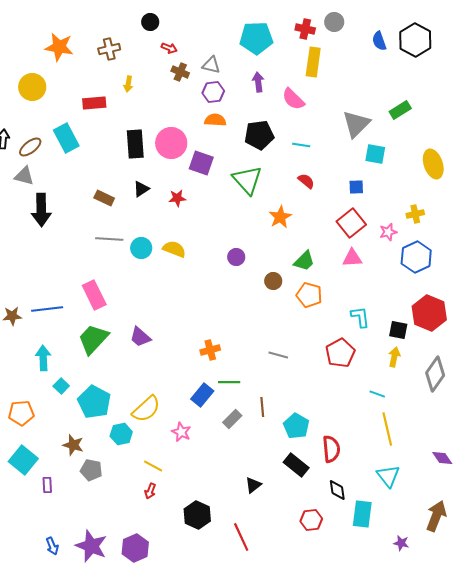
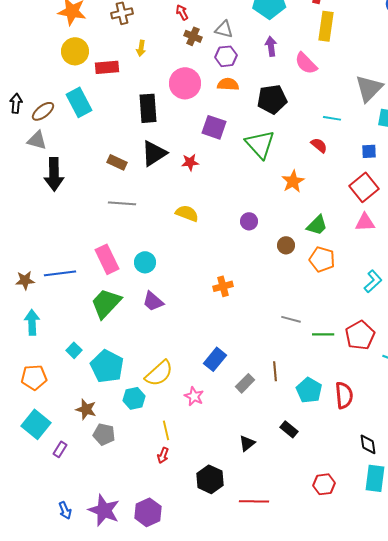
red arrow: (169, 48) -> (182, 12), turned -140
yellow circle: (32, 87) -> (75, 51), moved
pink circle: (171, 143) -> (185, 83), moved
cyan line: (301, 145) -> (332, 118), moved
black triangle: (141, 189) -> (154, 153), size x1.6
cyan circle: (141, 248) -> (145, 262), moved
cyan L-shape: (360, 317) -> (373, 281), turned 55
orange cross: (210, 350) -> (223, 286), moved
red pentagon: (340, 353) -> (360, 335), moved
cyan arrow: (43, 358) -> (32, 322), moved
green line: (229, 382) -> (323, 334), moved
red semicircle: (331, 449) -> (344, 395), moved
black rectangle: (296, 465) -> (289, 429), moved, size x0.7
yellow line: (153, 466) -> (166, 430), turned 48
purple rectangle: (47, 485) -> (60, 449), turned 35
black triangle: (253, 485) -> (247, 443), moved
black diamond: (337, 490) -> (368, 444), moved
red line: (241, 537) -> (254, 501), turned -64

